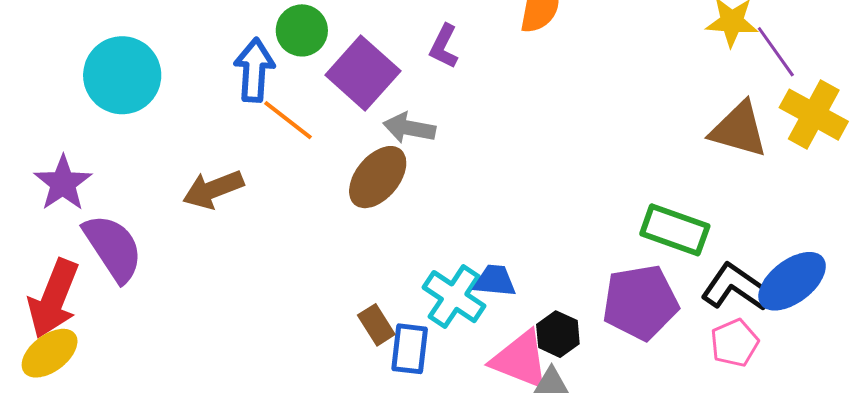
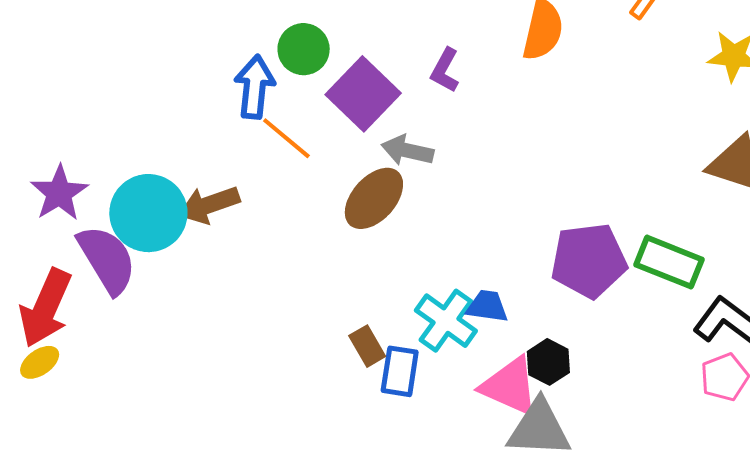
cyan circle: (122, 75) -> (148, 213), moved
purple pentagon: (640, 302) -> (589, 261), moved
yellow ellipse: (50, 353) -> (40, 362), size x0.7

